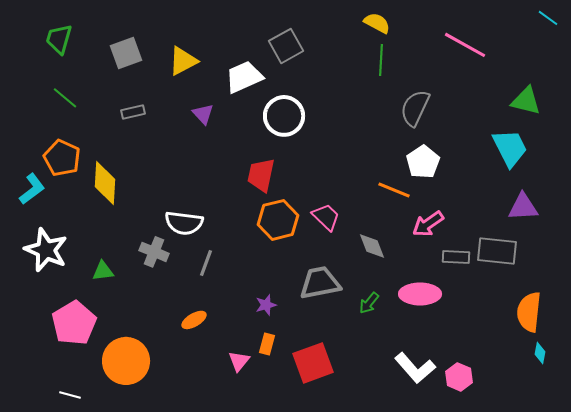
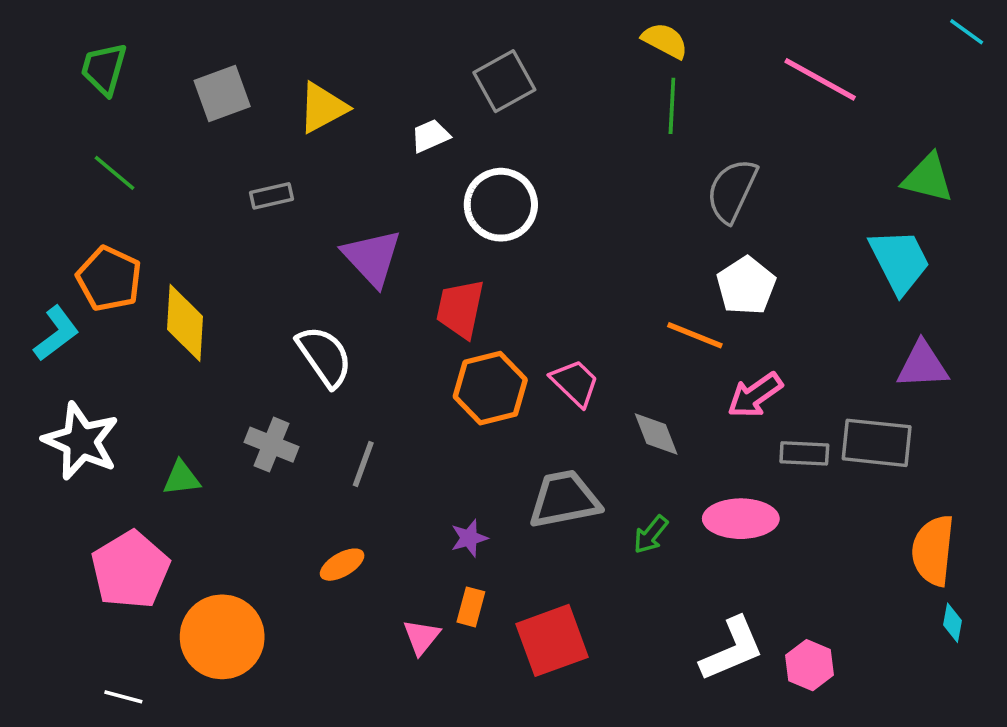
white trapezoid: (244, 77) -> (430, 136), size x0.6
gray rectangle: (133, 112) -> (272, 196), moved
purple triangle: (203, 114) -> (372, 258), moved, size x1.6
white semicircle: (184, 223) -> (324, 356), moved, turned -132
white L-shape: (415, 368) -> (732, 649), turned -72

